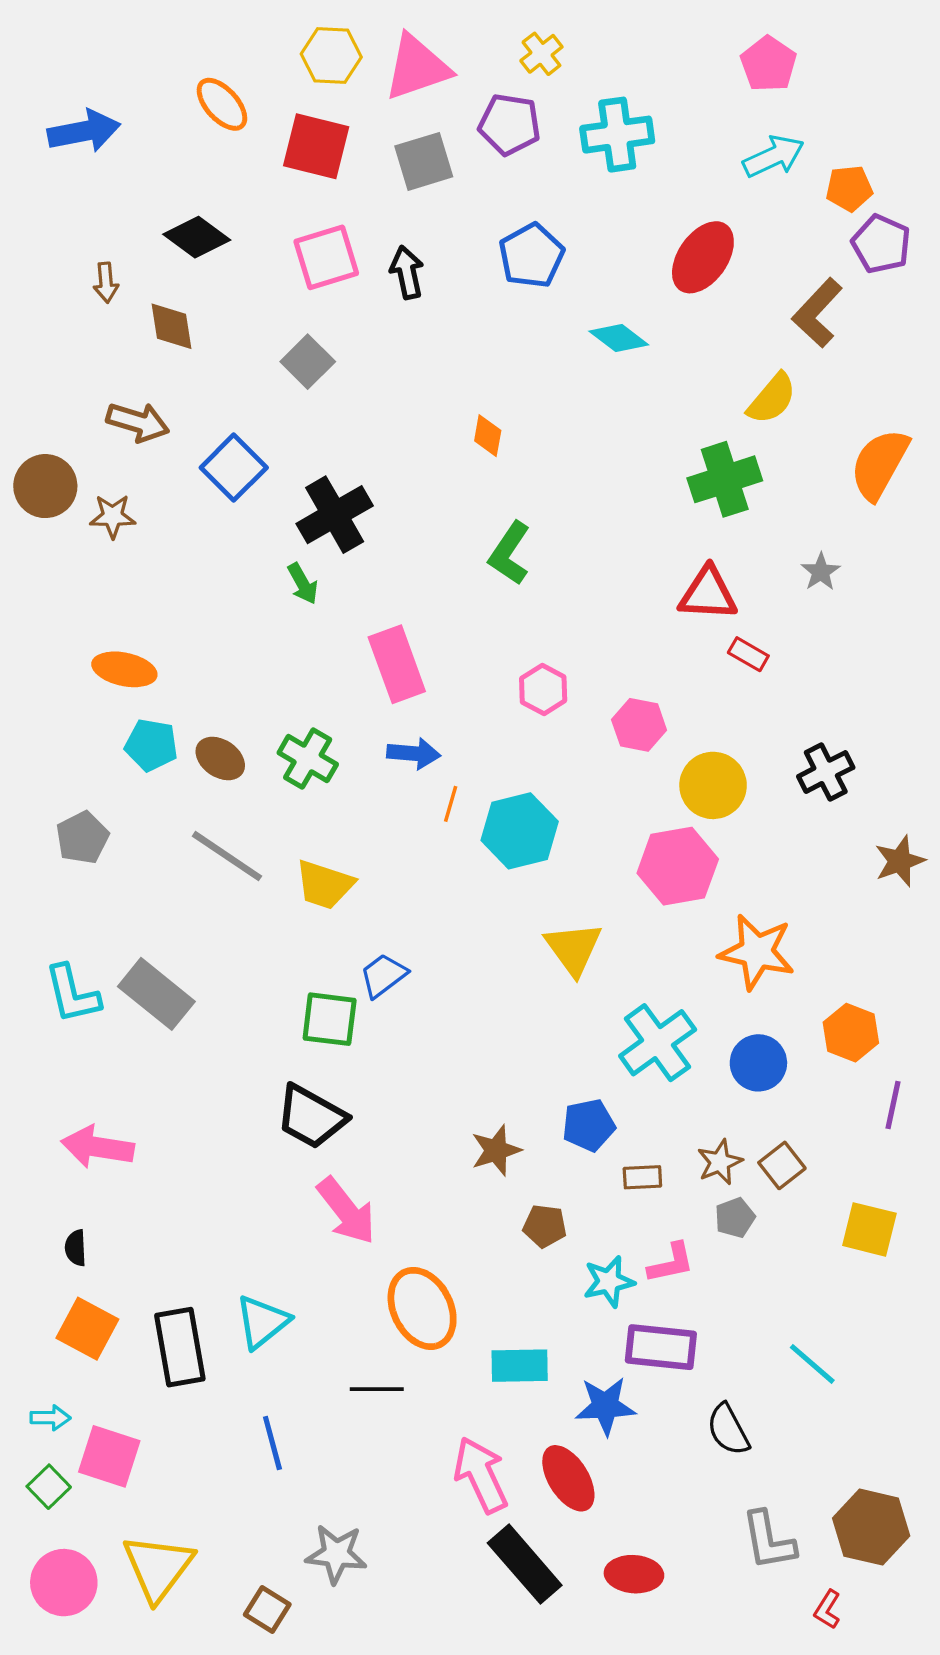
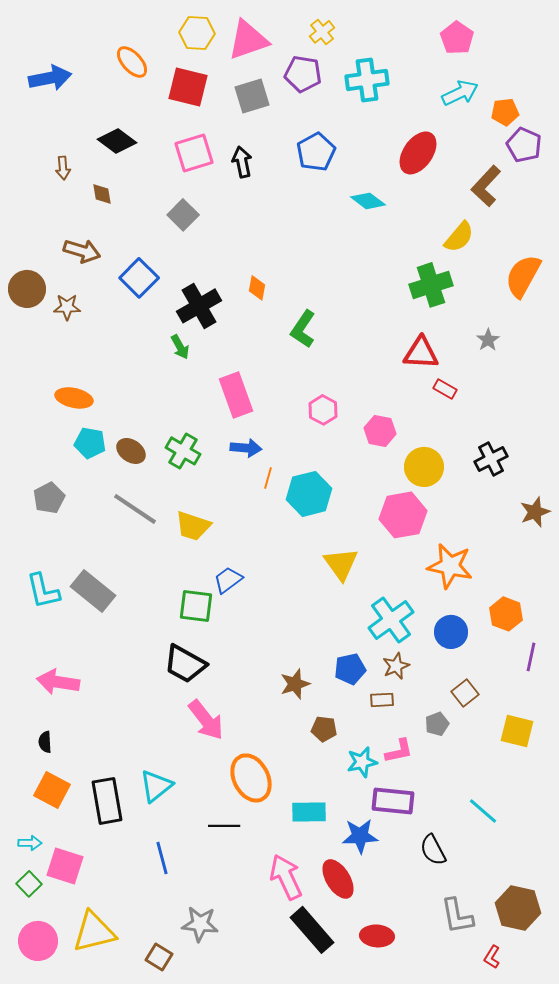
brown diamond: (171, 326) -> (102, 194), size x0.7
orange diamond: (488, 436) -> (257, 288), moved
brown star: (720, 1162) -> (396, 666), moved
yellow triangle: (158, 1567) -> (94, 932), turned 39

